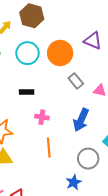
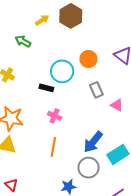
cyan circle: (27, 53) -> (62, 71), moved
orange circle: (60, 53) -> (88, 59), size x0.7
blue arrow: (81, 120) -> (93, 142), moved

